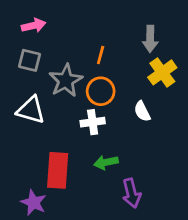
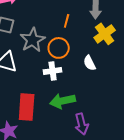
orange line: (101, 55) -> (67, 21), moved
green arrow: (106, 162) -> (63, 101), size x1.4

